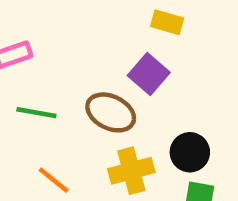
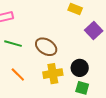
purple square: (149, 74) -> (94, 30), moved

